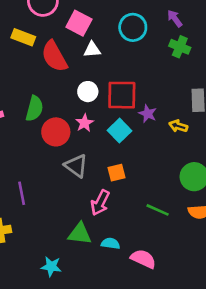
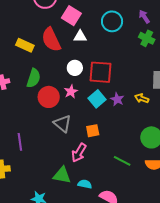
yellow rectangle: (23, 37) -> (25, 45), moved
purple star: (148, 114) -> (117, 99), moved

